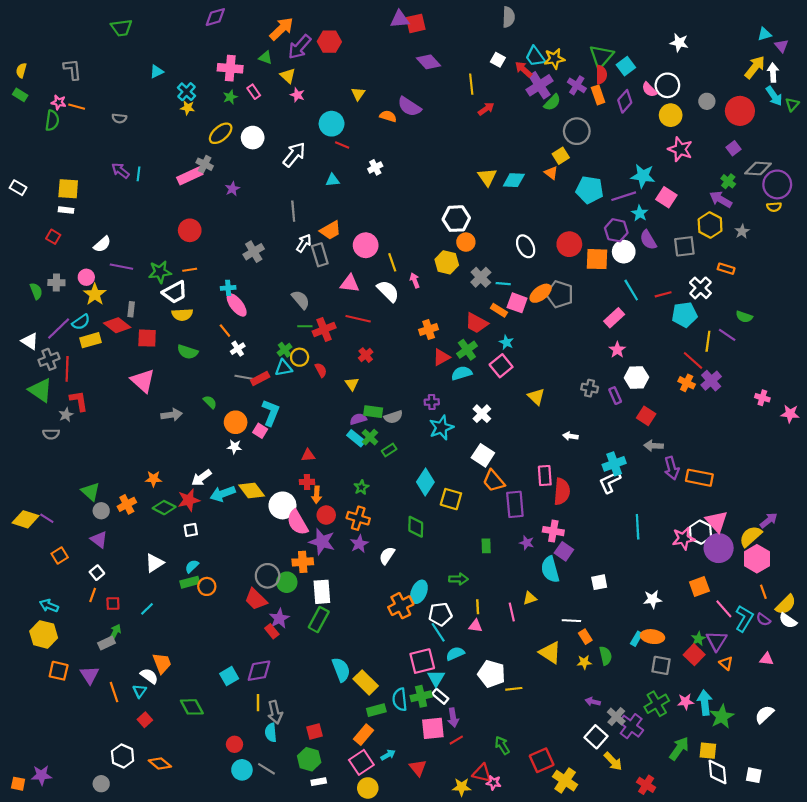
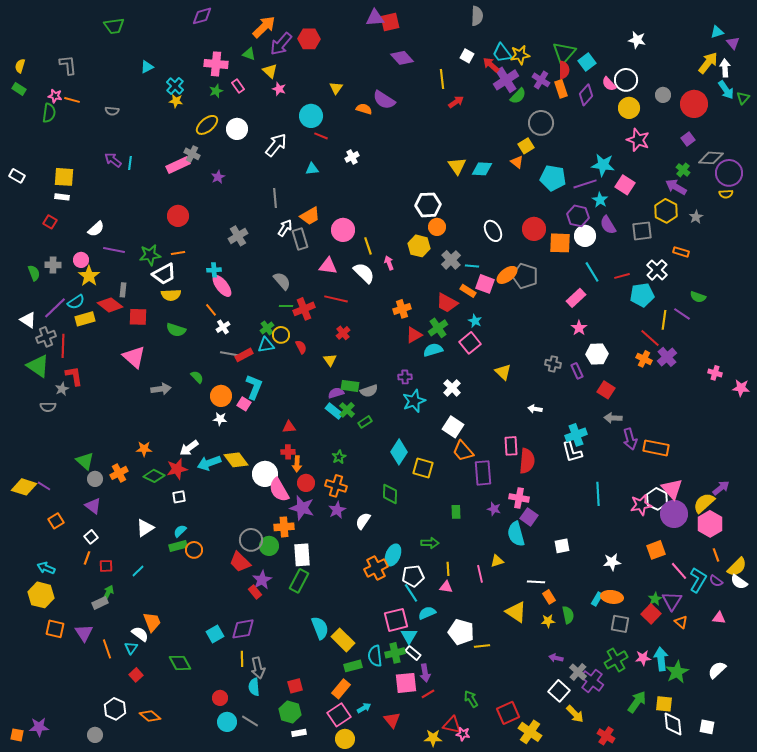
white L-shape: (610, 482) -> (572, 452), turned -80

